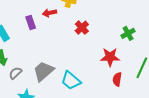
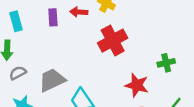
red cross: (82, 28) -> (113, 41), size x1.6

